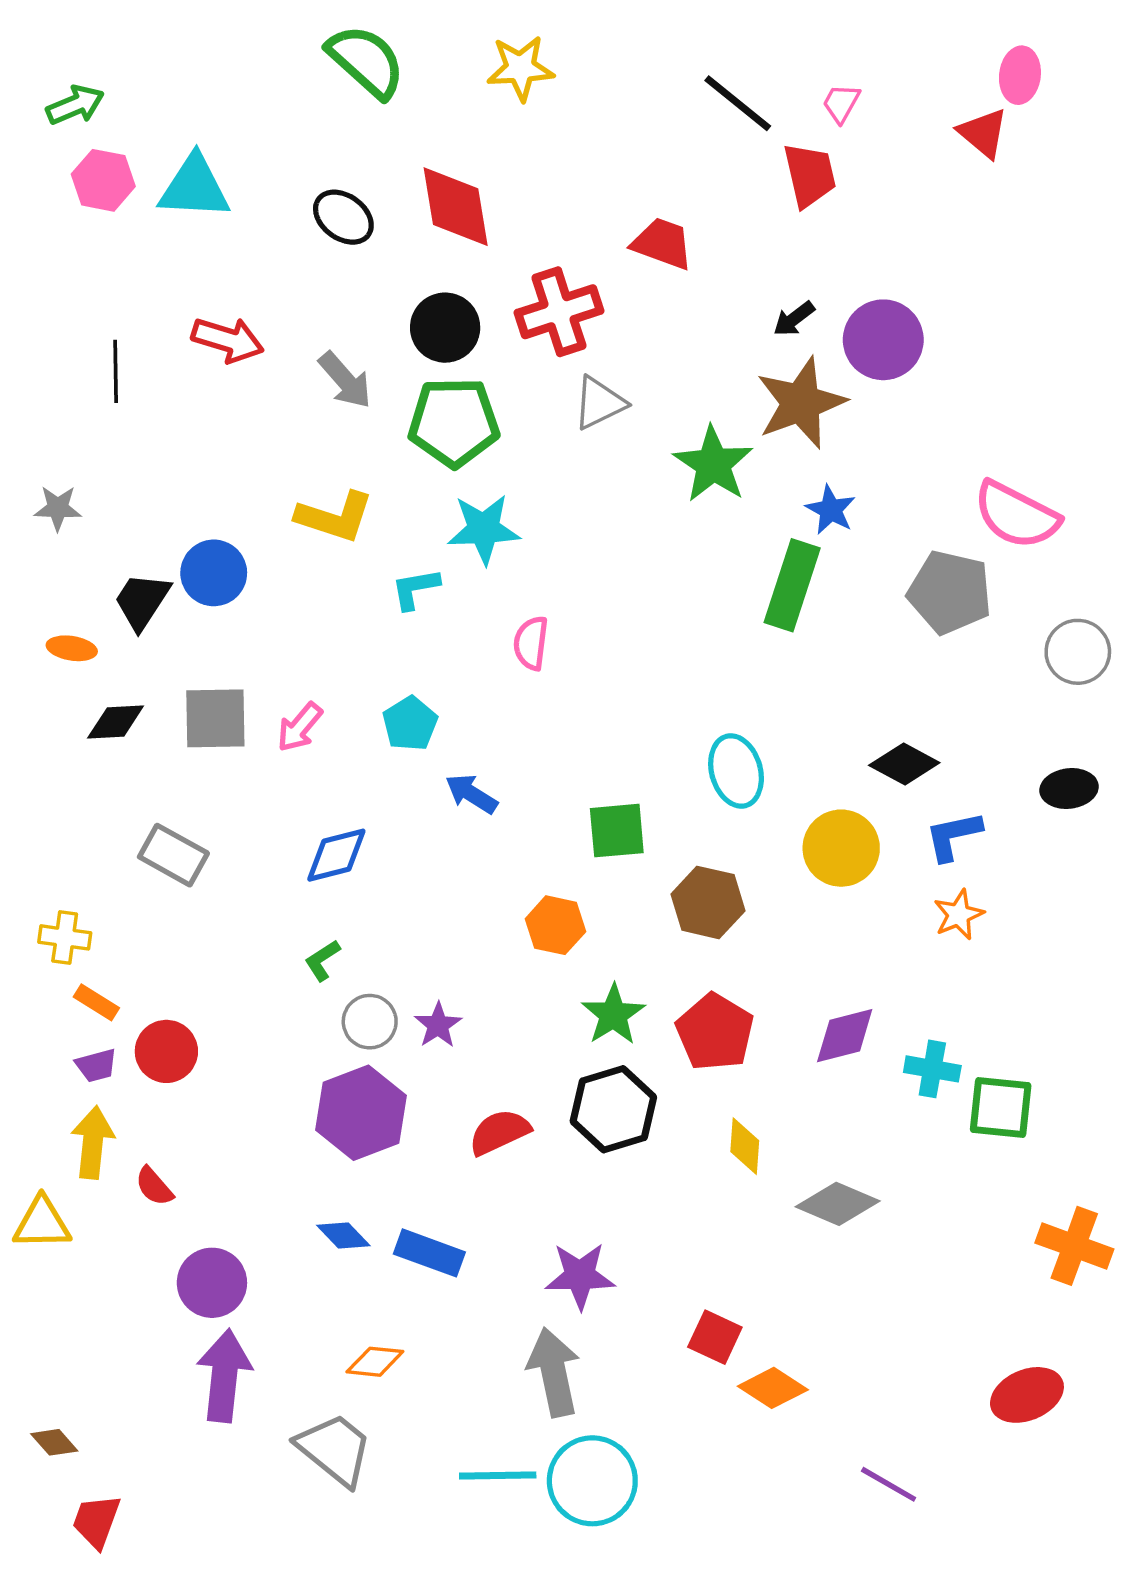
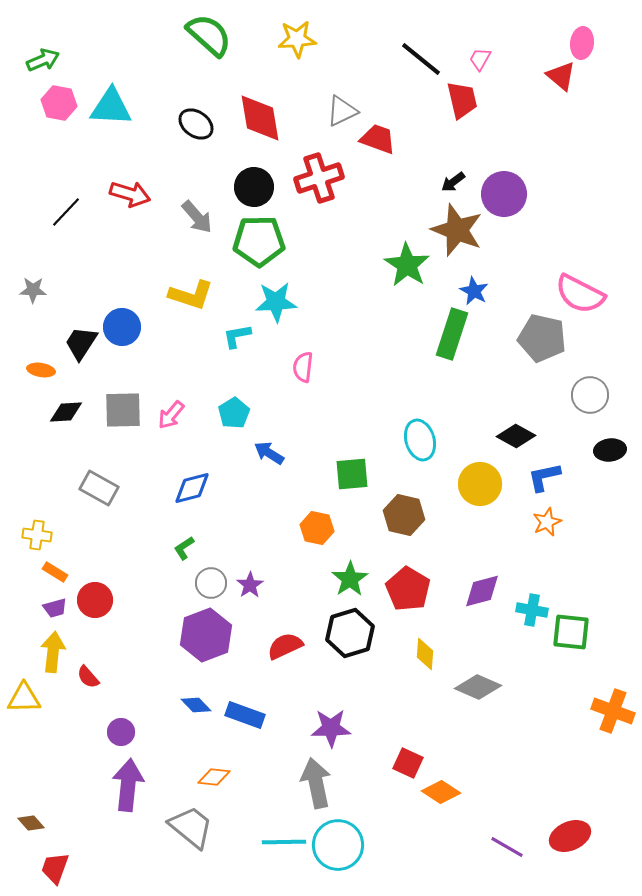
black line: (116, 371) -> (66, 212), turned 44
gray triangle: (599, 403) -> (342, 111), moved
brown star: (801, 403) -> (457, 230), turned -30
gray circle: (1078, 652) -> (590, 395), moved
purple circle: (212, 1283) -> (121, 732), size x0.7
red ellipse: (1027, 1395) -> (570, 836), moved

